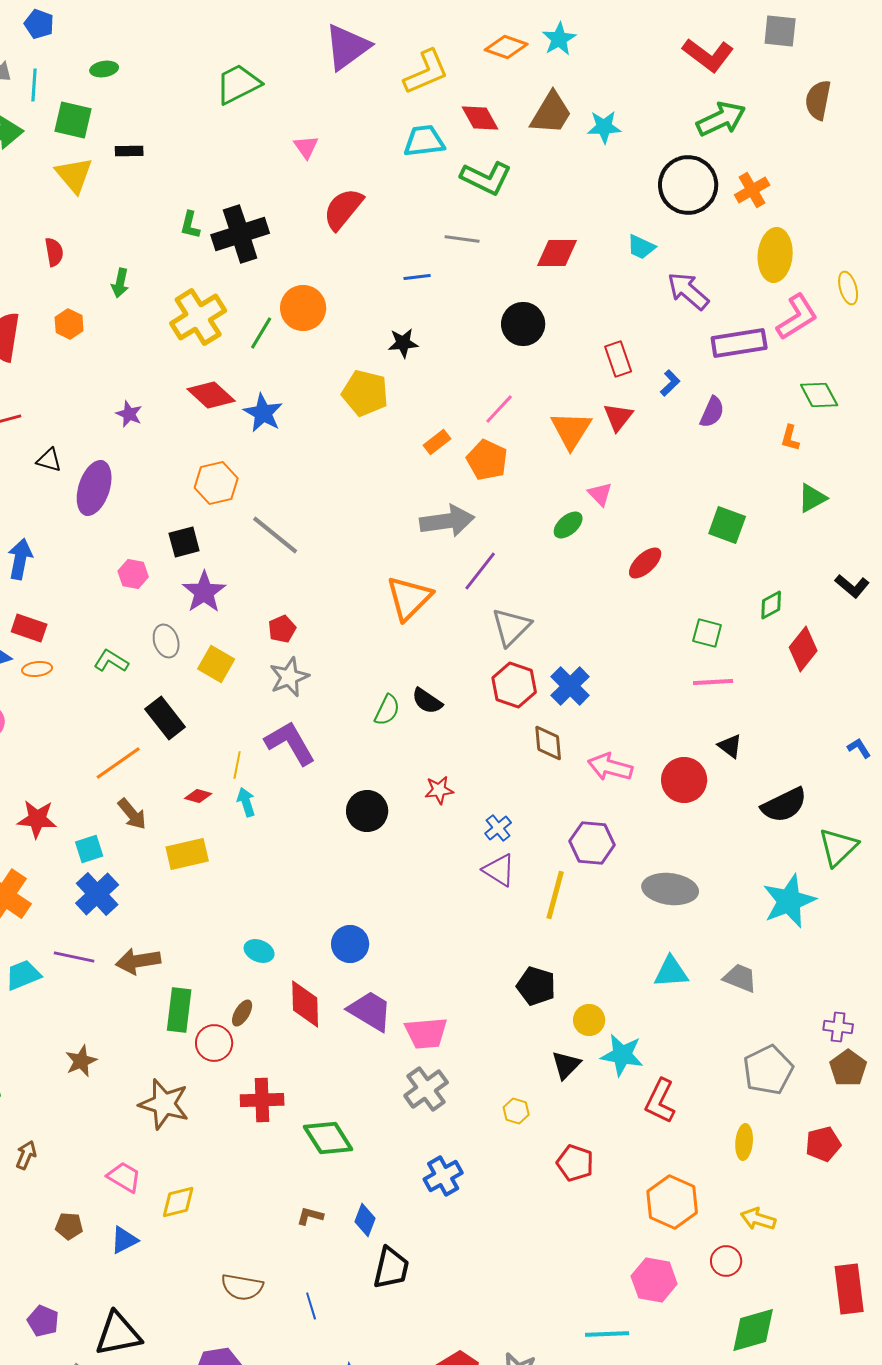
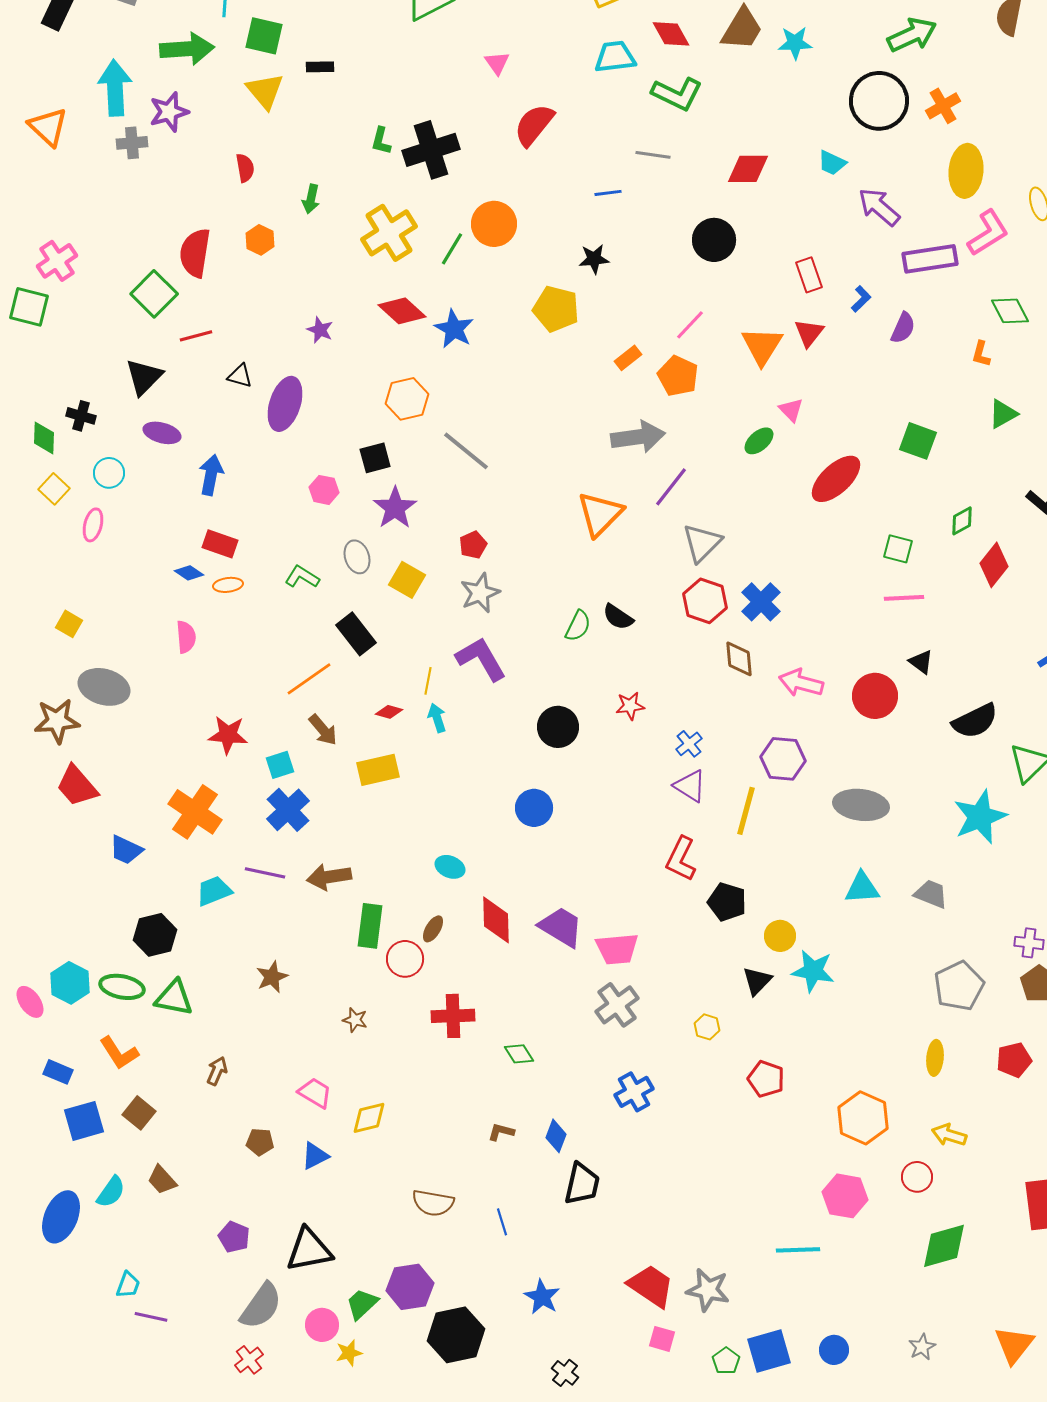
red ellipse: (645, 563) -> (836, 479), size x1.5
blue circle: (350, 944) -> (534, 808), moved
red L-shape: (660, 1101) -> (681, 859), moved
brown star: (164, 1104) -> (355, 1020), size x0.5
green diamond: (328, 1138) -> (519, 1054), size x0.6

